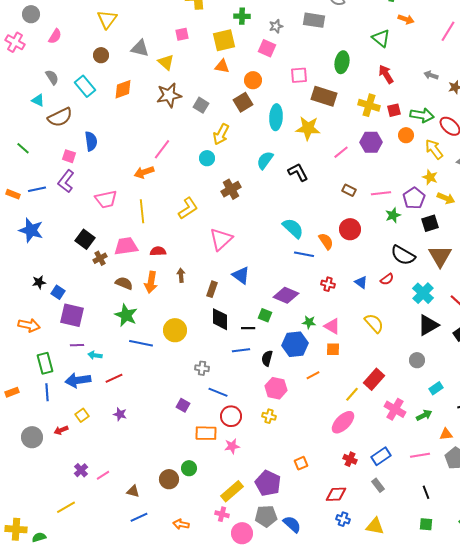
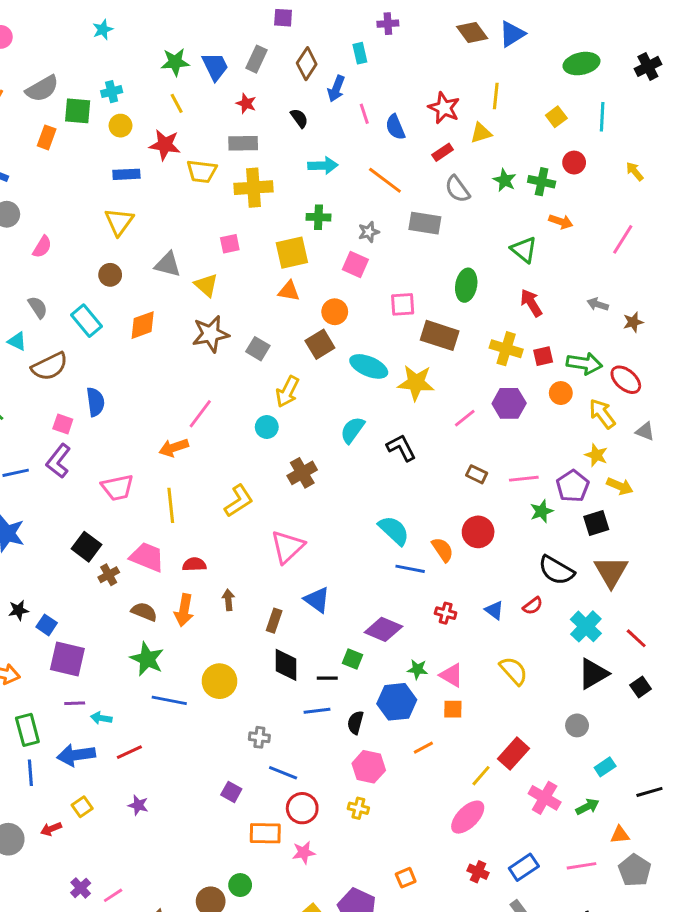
cyan ellipse: (276, 117) -> (369, 366), turned -70
pink trapezoid: (126, 246) -> (147, 557), turned 30

